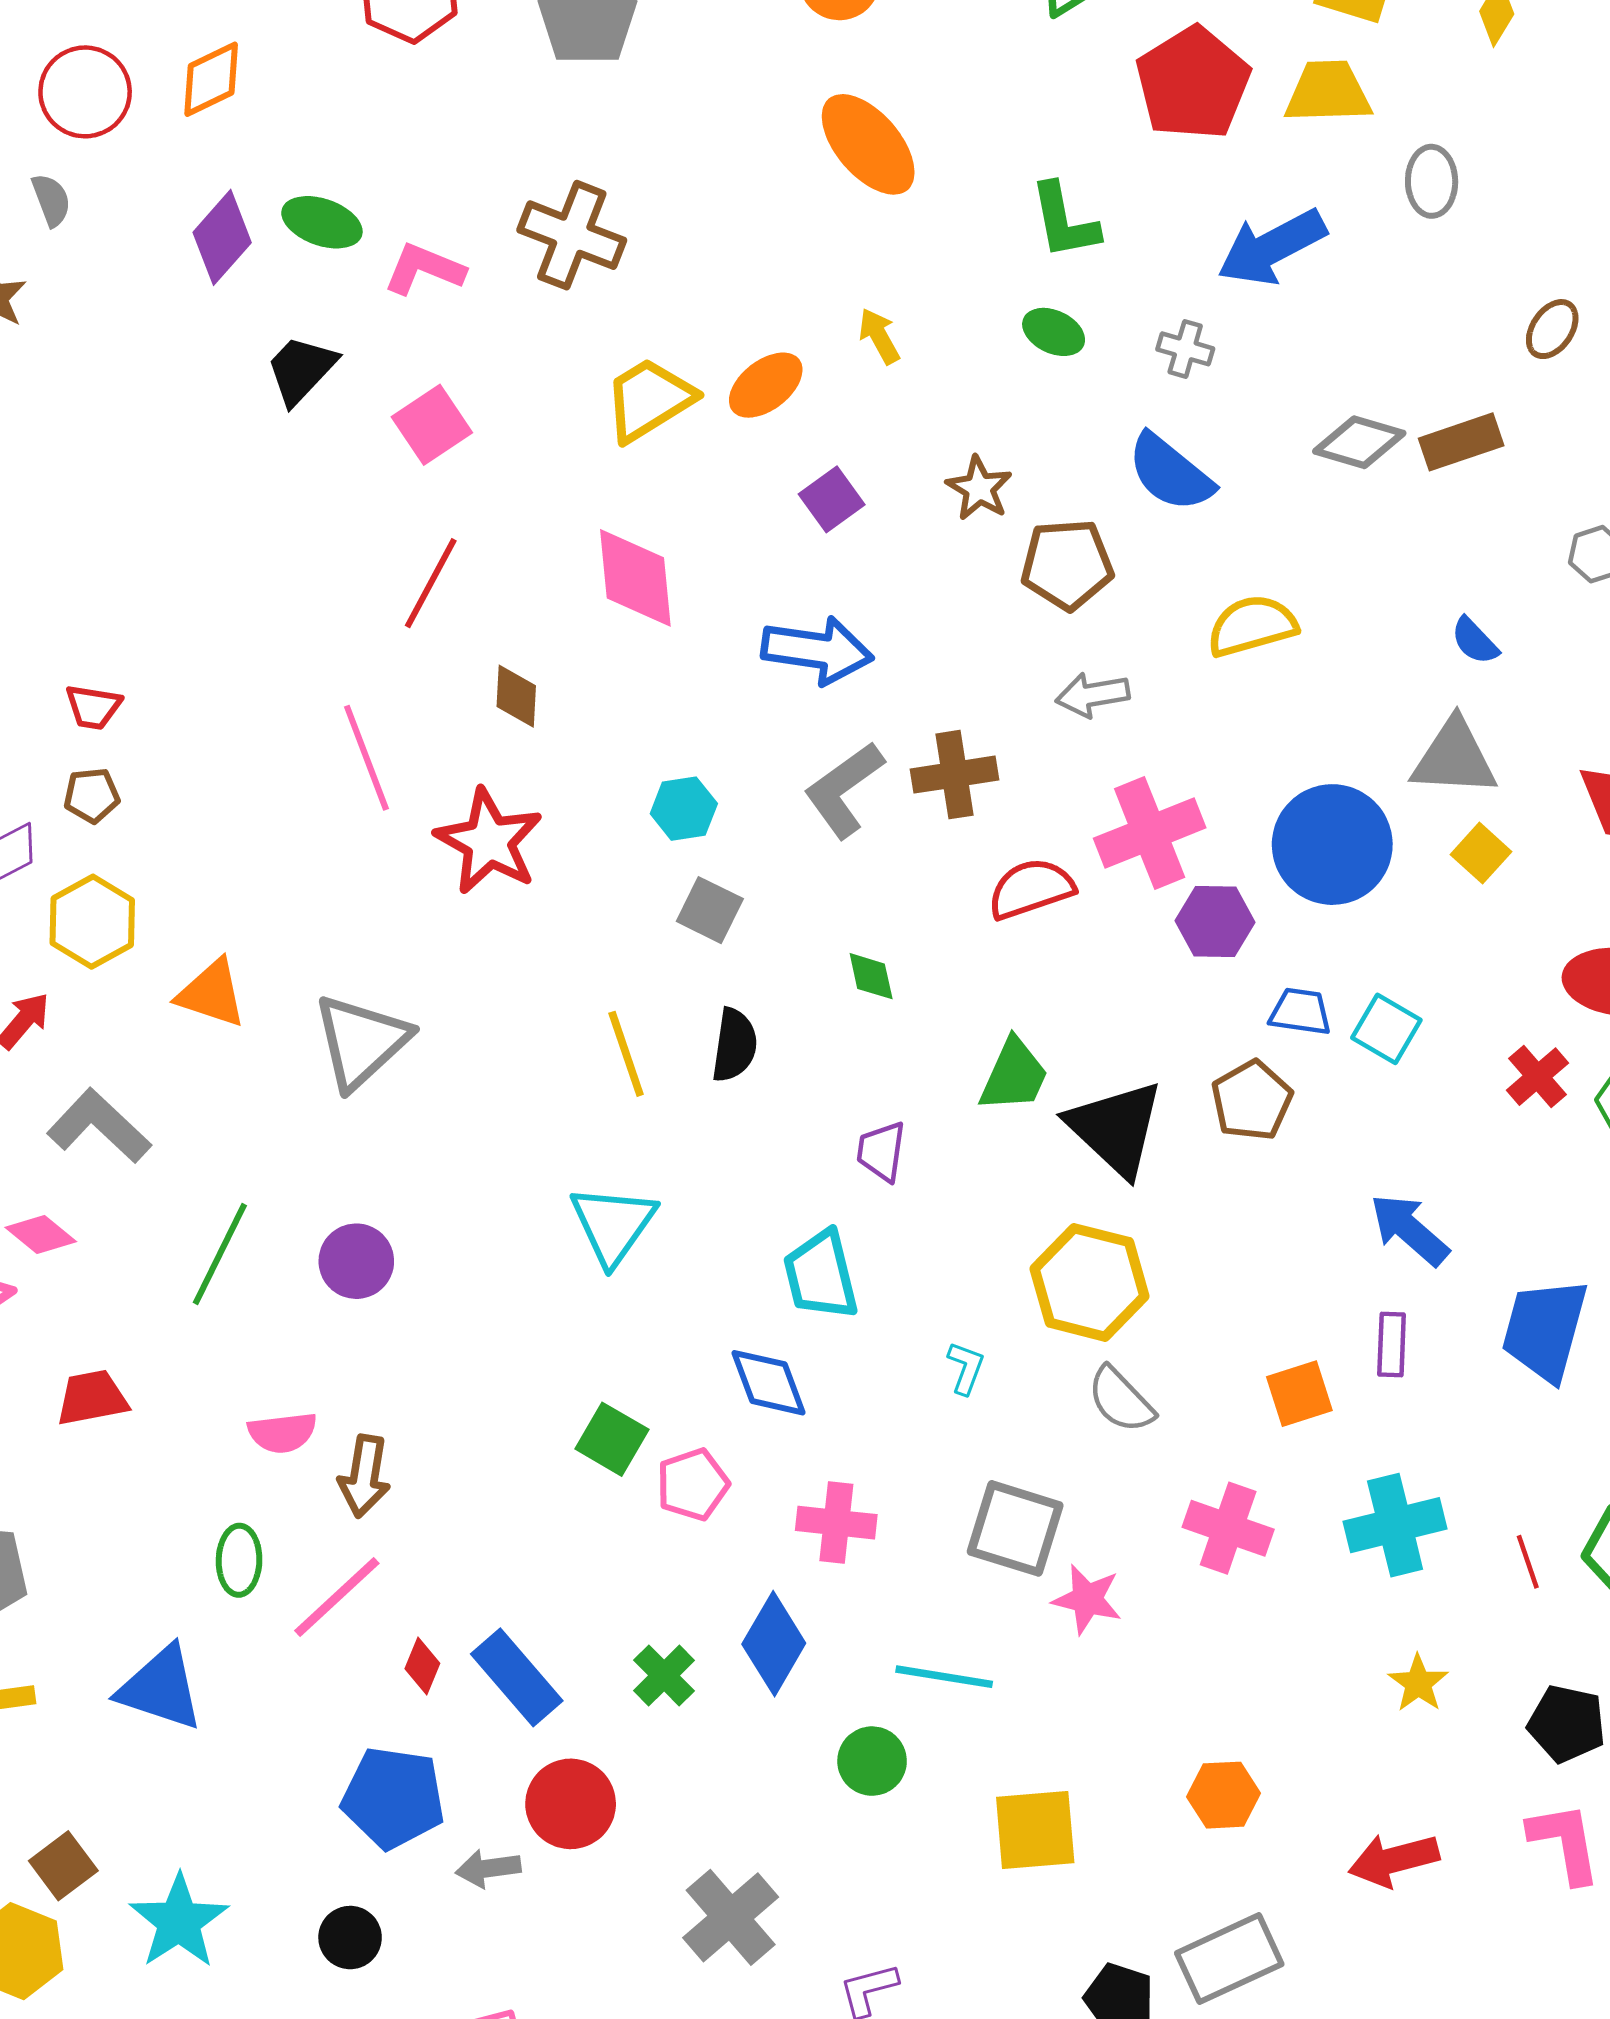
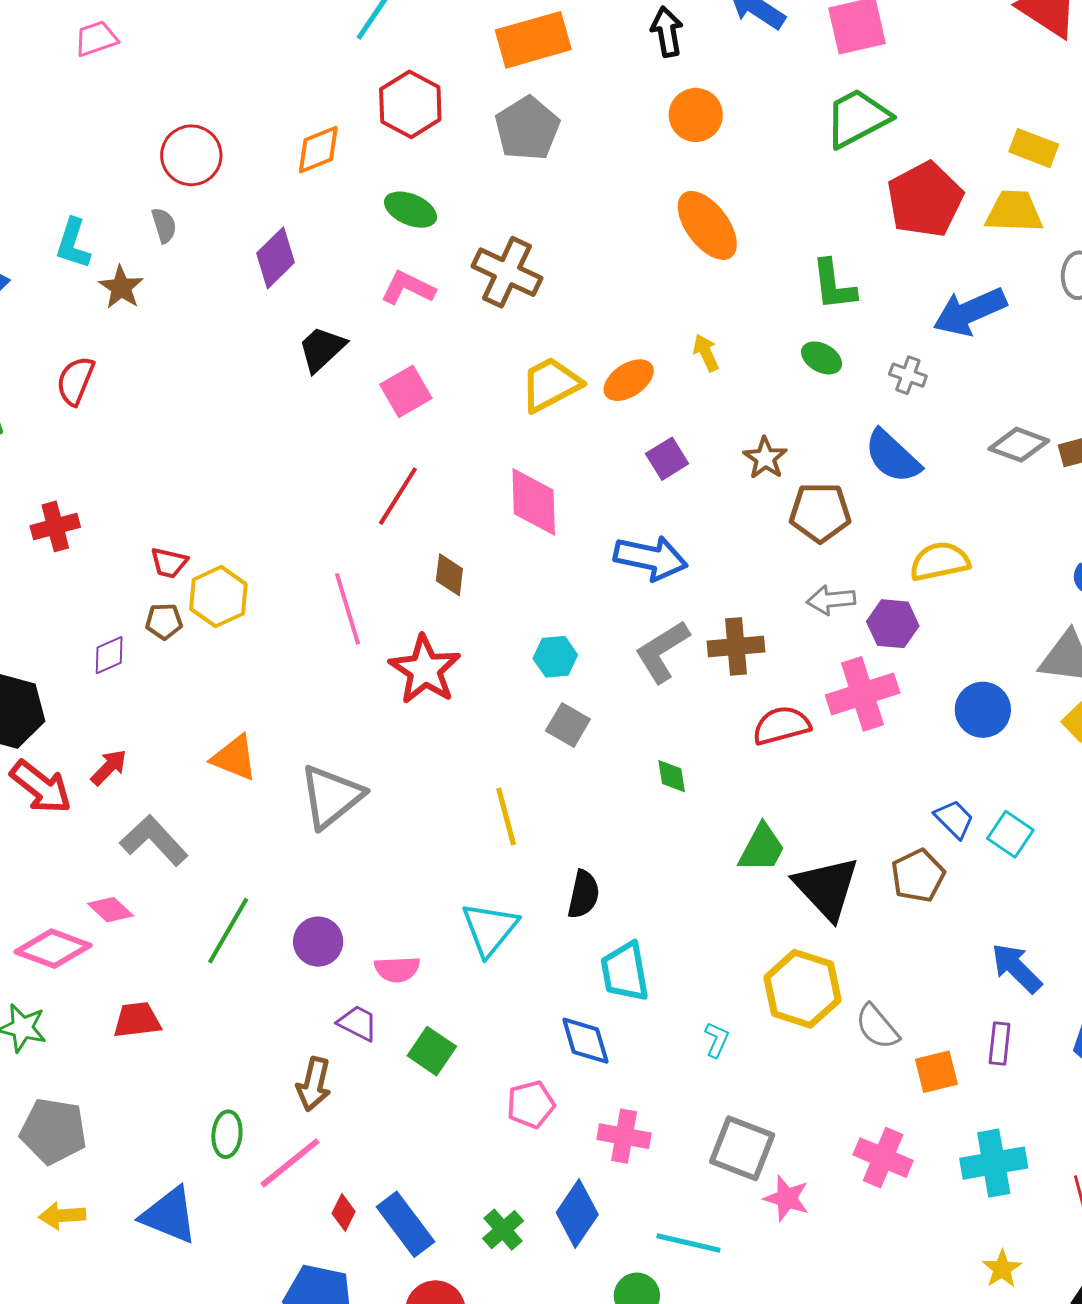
orange diamond: (211, 79) -> (318, 150), moved
green ellipse: (322, 222) -> (411, 210), moved
blue circle: (1332, 845) -> (983, 710), size x0.7
purple hexagon: (1215, 921) -> (893, 624), moved
yellow hexagon: (92, 922) -> (218, 597), moved
blue trapezoid: (1300, 1012) -> (954, 819), turned 33
black semicircle: (734, 1045) -> (583, 894), moved
purple trapezoid: (881, 1151) -> (358, 1023), moved, turned 105
gray semicircle: (1121, 1400) -> (877, 1027), moved
pink semicircle: (282, 1433) -> (397, 969), moved
green square: (612, 1439) -> (432, 1051), moved

